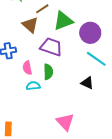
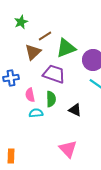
brown triangle: (30, 25) -> (33, 52), turned 36
black triangle: (87, 83) -> (75, 110), moved

